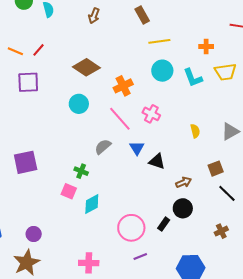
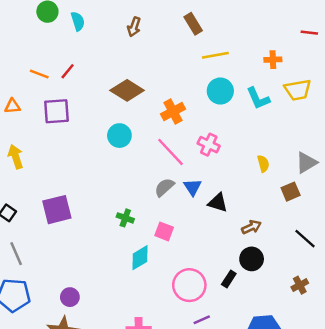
gray semicircle: (103, 147) -> (164, 187), moved
brown square: (216, 169) -> (291, 192), moved
pink square: (69, 191) -> (164, 231), moved

